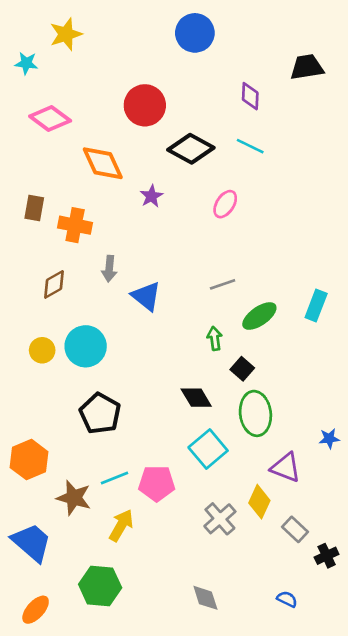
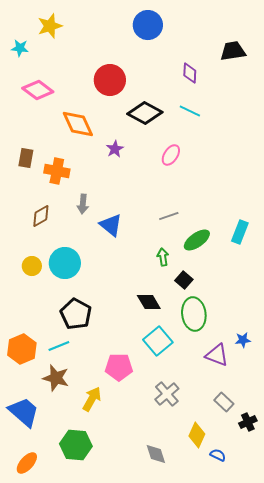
blue star: (329, 438) -> (243, 340), moved
cyan line: (115, 478) -> (59, 346), moved
yellow diamond: (259, 502) -> (197, 435), moved

